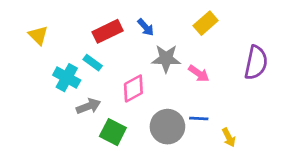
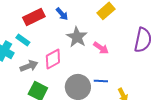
gray star: (166, 59) -> (77, 37), turned 30
gray arrow: (88, 106) -> (29, 66), moved

